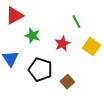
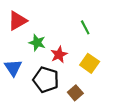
red star: (62, 44) -> (59, 55), moved
yellow square: (91, 47) -> (90, 63), moved

